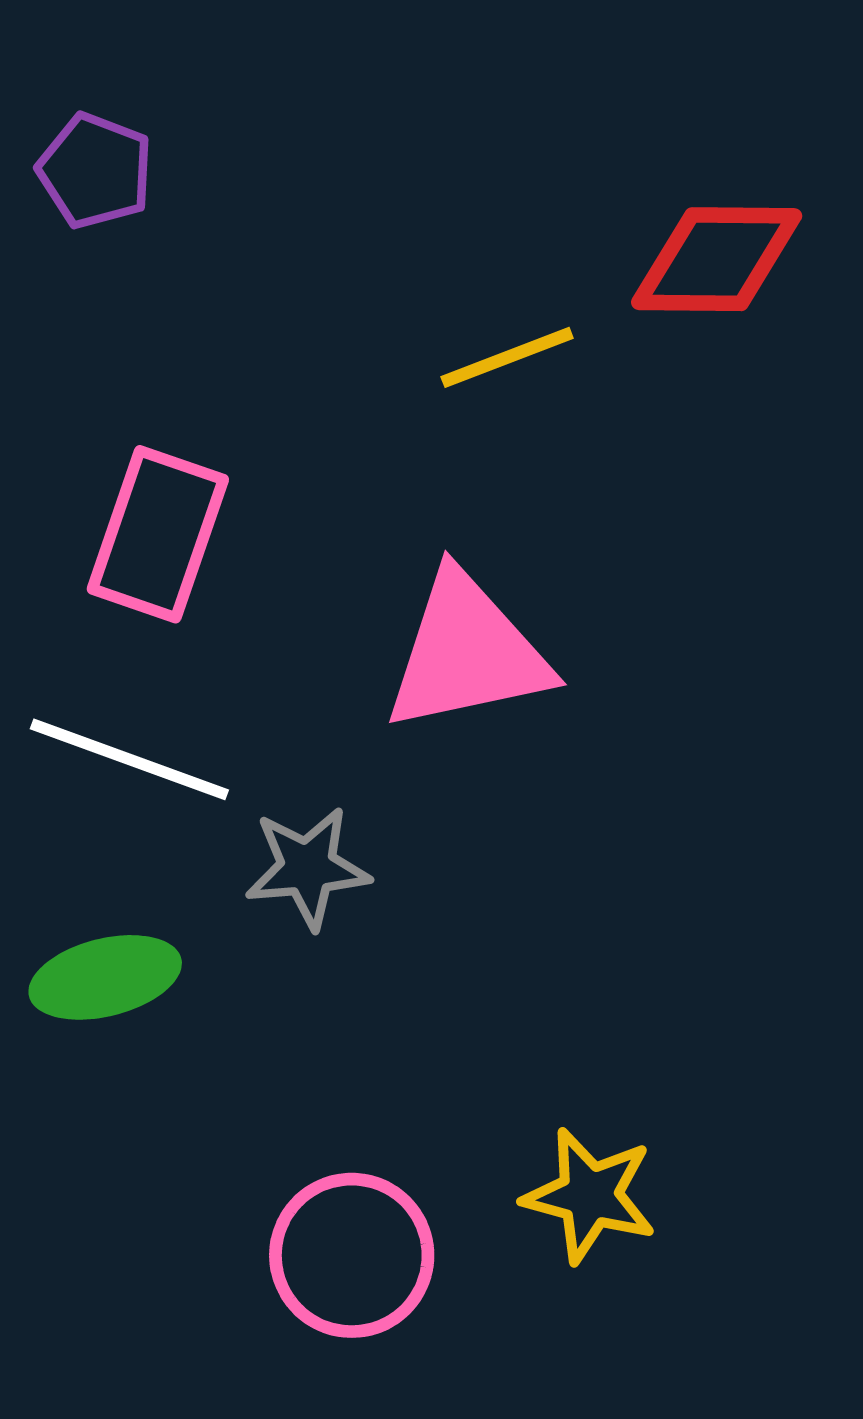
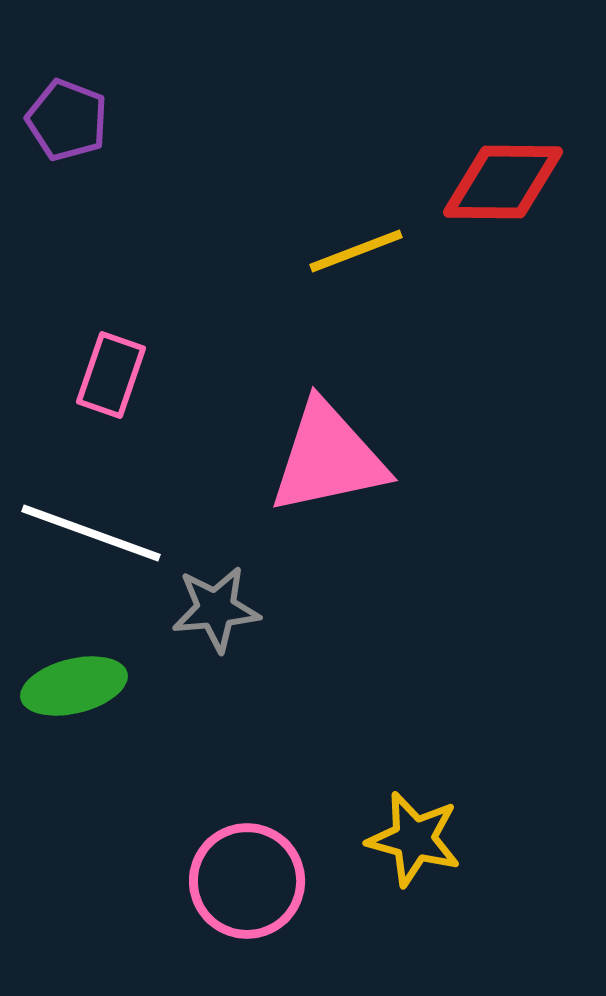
pink rectangle: (158, 534) -> (111, 375), size x0.7

